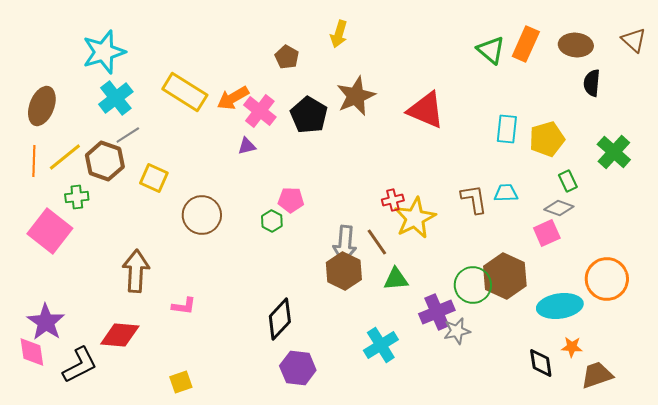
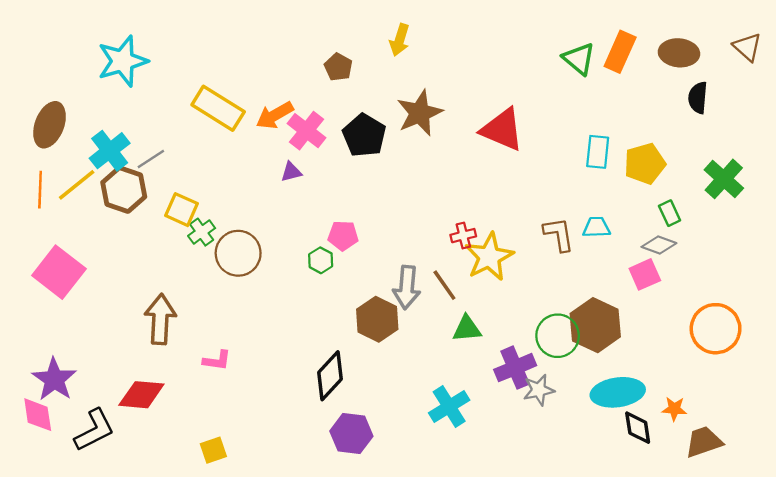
cyan cross: (116, 98) -> (110, 151), moved
green cross: (77, 197) -> (202, 232), moved, turned -30
brown hexagon: (344, 271) -> (377, 319), moved
cyan ellipse: (560, 306) -> (618, 392), moved

